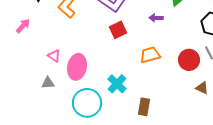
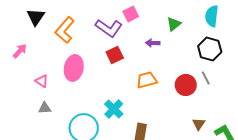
pink triangle: (54, 56) -> (42, 81), moved
pink ellipse: (77, 67) -> (74, 68), moved
brown triangle: (202, 88) -> (199, 124), moved, turned 40

